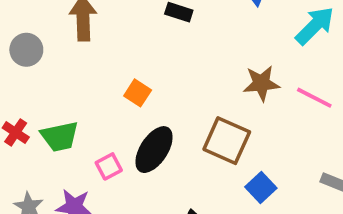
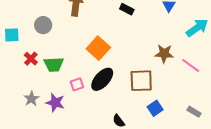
gray circle: (26, 50) -> (43, 25), moved
orange square: (138, 93) -> (98, 48), size x1.6
brown square: (227, 141) -> (141, 81), turned -35

